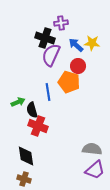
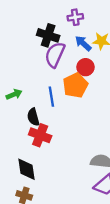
purple cross: (61, 23) -> (75, 17), moved
orange pentagon: (69, 82) -> (75, 85), turned 30
green arrow: (18, 102) -> (14, 94), moved

